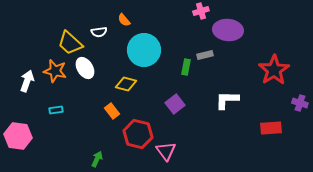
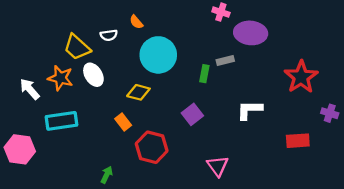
pink cross: (201, 11) -> (221, 12), turned 35
white arrow: (27, 81) -> (30, 89), turned -60
cyan rectangle: (56, 110) -> (62, 121), size x2.0
pink triangle: (166, 151) -> (218, 166), moved

